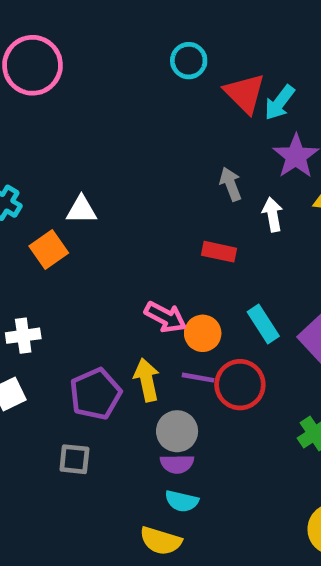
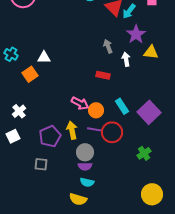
white cross: (23, 336) -> (19, 111), turned -32

